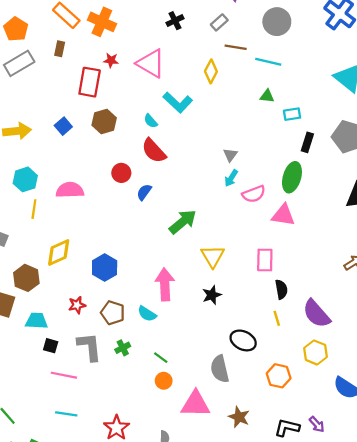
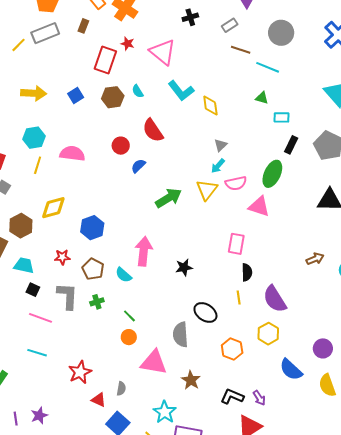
yellow diamond: (211, 71) -> (210, 105), moved, turned -45
cyan semicircle: (151, 121) -> (138, 91), moved
yellow triangle: (213, 256) -> (207, 190), moved

